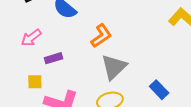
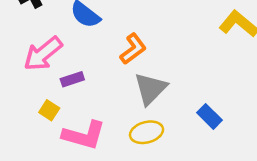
pink arrow: (31, 38) -> (43, 54), size x1.5
yellow square: (35, 82) -> (49, 110), turned 35

